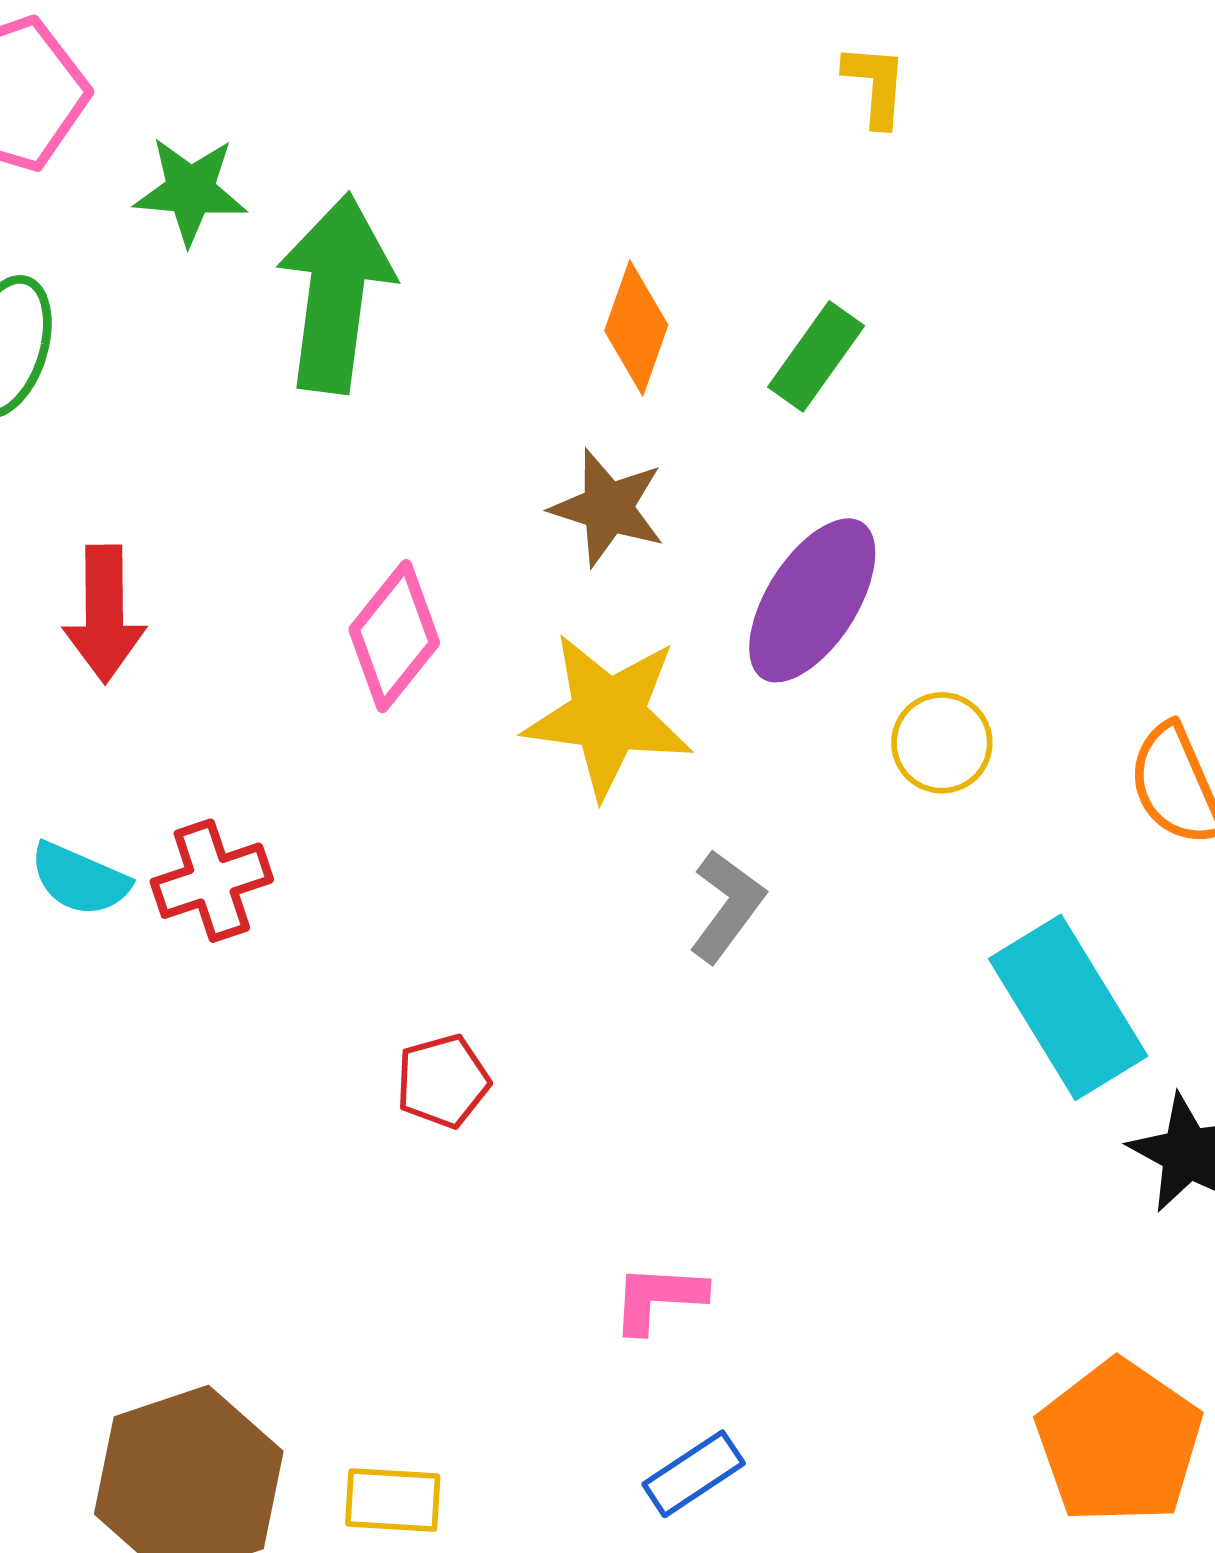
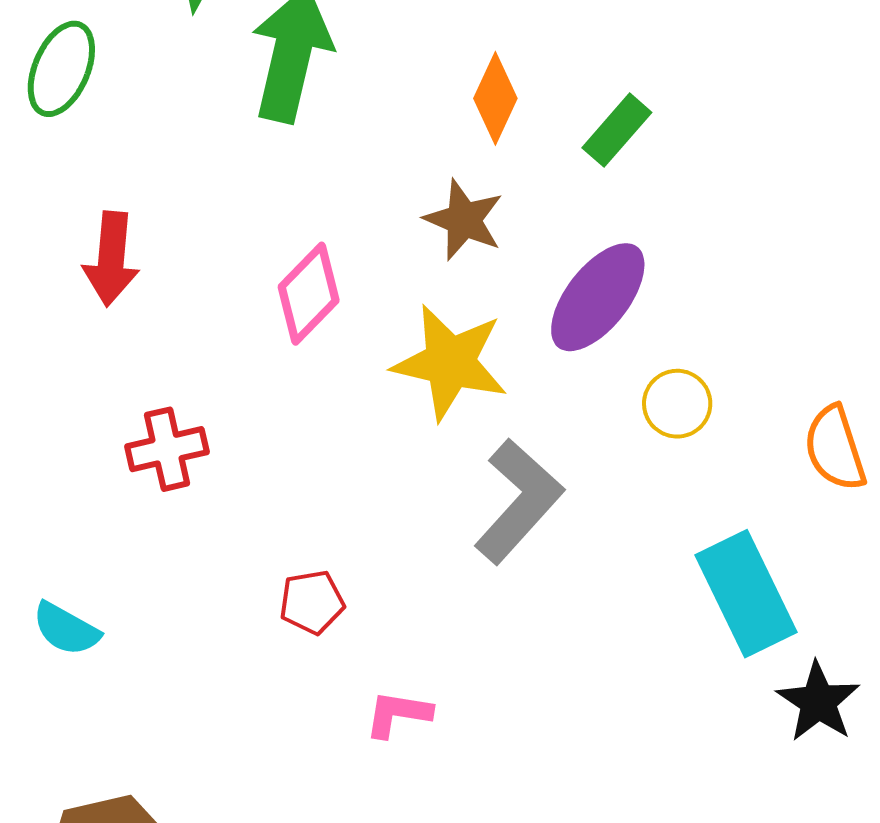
cyan semicircle: (80, 879) -> (66, 629), moved
gray L-shape: (727, 906) -> (519, 501), size x1.6
pink L-shape: (658, 1298) -> (398, 714), moved

